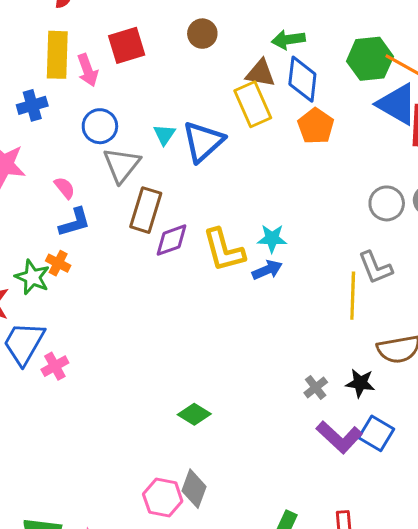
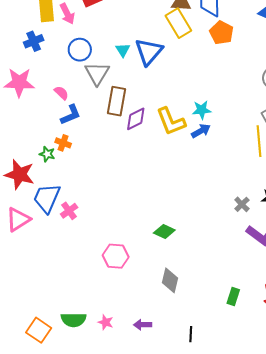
green star: (32, 277) -> (47, 154), size x0.7
pink hexagon: (163, 498) -> (116, 256), moved

